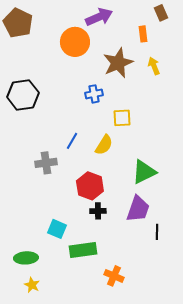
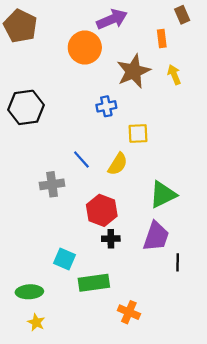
blue line: (72, 141) -> (81, 159), turned -72

